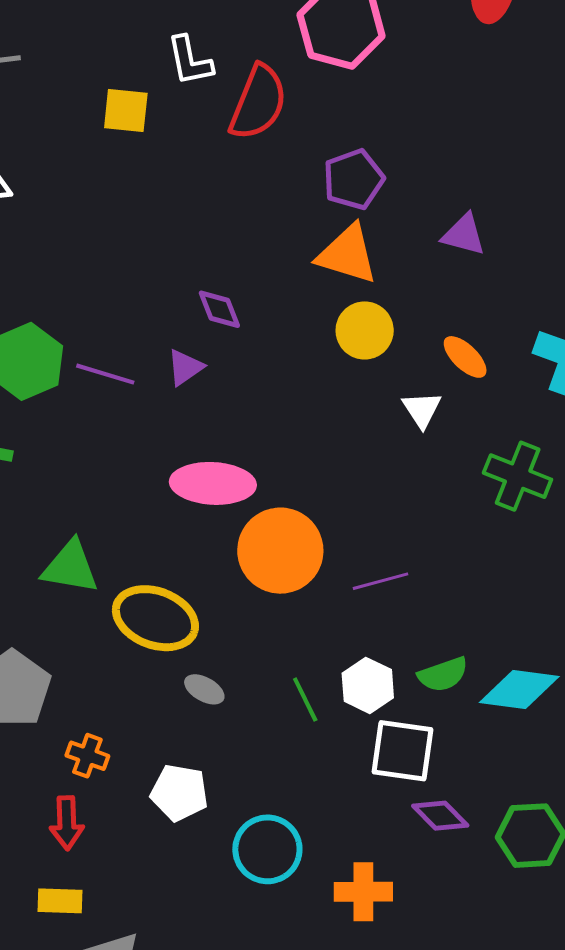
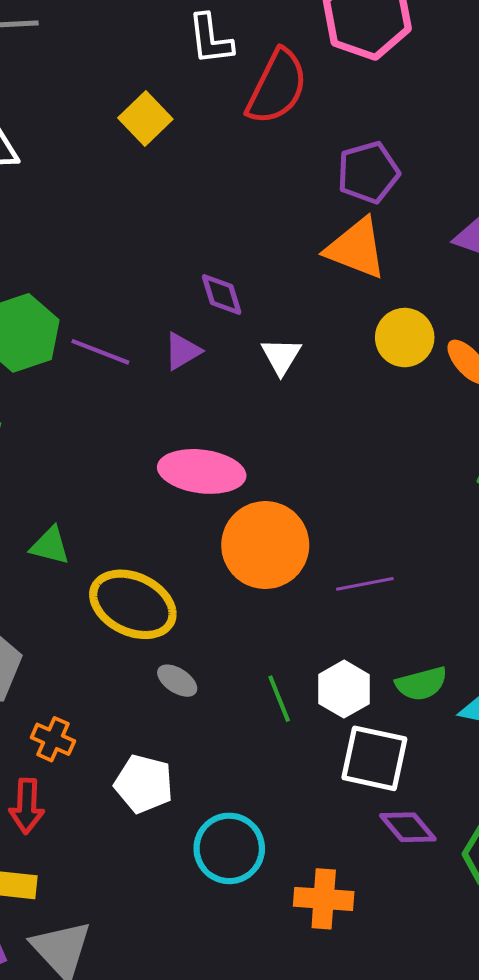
yellow square: (126, 110) -> (145, 118), moved, turned 36
yellow circle: (365, 330) -> (405, 338), moved
white triangle: (422, 409) -> (281, 356), moved
green triangle: (70, 567) -> (50, 546), size x0.7

